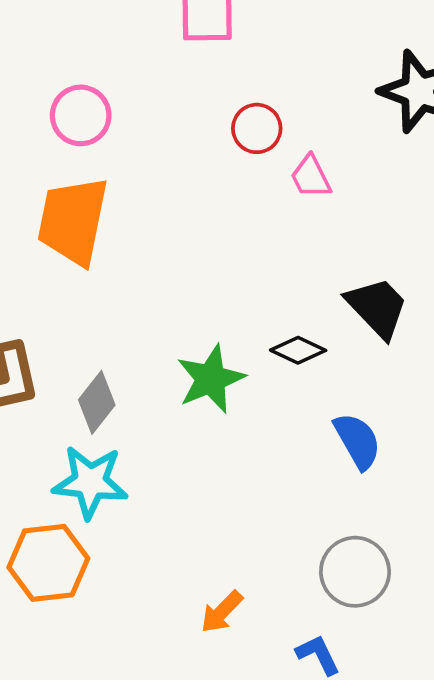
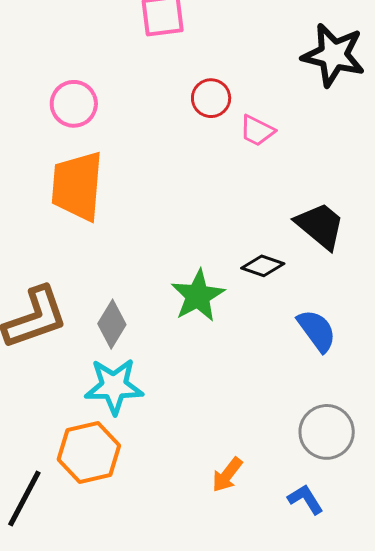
pink trapezoid: (311, 177) -> (257, 131), turned -30

